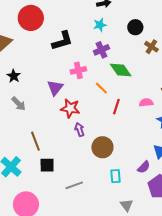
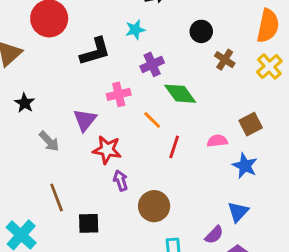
cyan star: (100, 25) -> (135, 30), moved
gray arrow: (19, 104) -> (49, 141), moved
black square: (47, 165) -> (89, 223), moved

